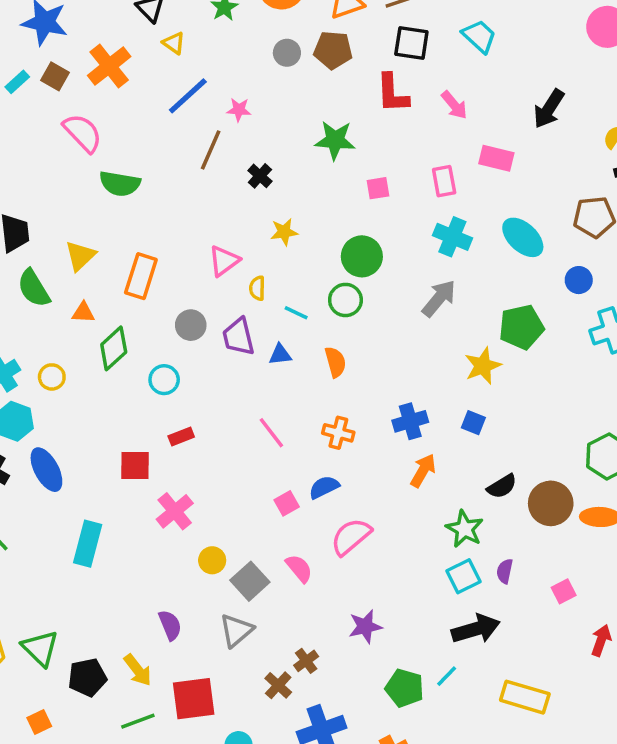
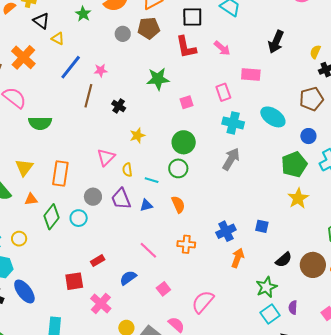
green pentagon: (521, 327) -> (294, 164), moved
yellow star: (483, 366) -> (298, 198), moved
cyan circle: (164, 380) -> (79, 218), moved
blue semicircle: (324, 487) -> (128, 278), moved
green star: (465, 529) -> (266, 287), turned 30

